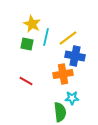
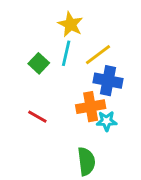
yellow star: (32, 24) -> (70, 24), moved
green square: (27, 44) -> (39, 63), turned 32
cyan star: (72, 98) -> (107, 121), moved

